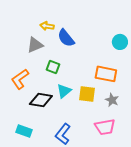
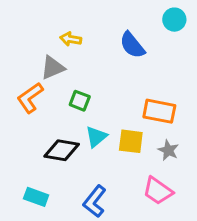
blue semicircle: (66, 38) -> (132, 45), moved
cyan circle: (120, 42) -> (174, 20), moved
orange L-shape: (20, 79) -> (30, 98), moved
pink trapezoid: (105, 127) -> (158, 191), turned 45

